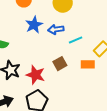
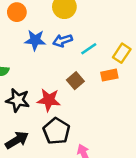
blue star: (34, 25) -> (35, 40), turned -30

